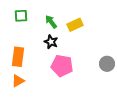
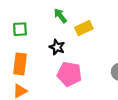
green square: (21, 16) -> (20, 29), moved
green arrow: (51, 22) -> (60, 16), moved

